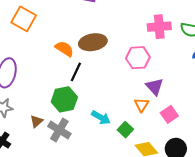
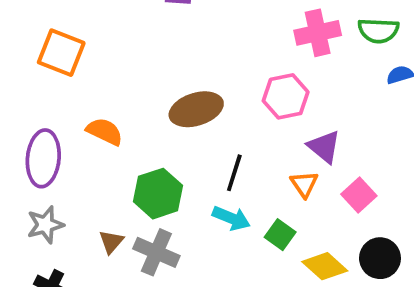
brown ellipse: (93, 42) -> (196, 109), moved
orange semicircle: (64, 49) -> (105, 131), moved
black line: (76, 72) -> (234, 173), moved

